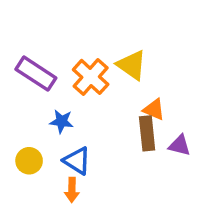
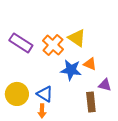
blue star: (62, 121) -> (71, 70), moved, size x1.5
brown rectangle: (147, 133) -> (91, 102), moved
yellow circle: (29, 161) -> (17, 94), size x1.5

